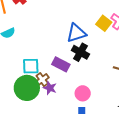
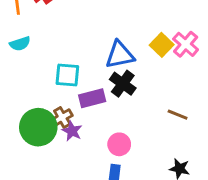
purple rectangle: (61, 64) -> (92, 98), turned -48
cyan square: (31, 66) -> (67, 75), moved

